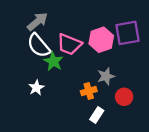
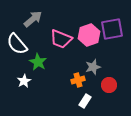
white semicircle: (39, 45) -> (17, 44), moved
green star: (53, 61) -> (38, 62), moved
white star: (36, 88) -> (24, 81), moved

